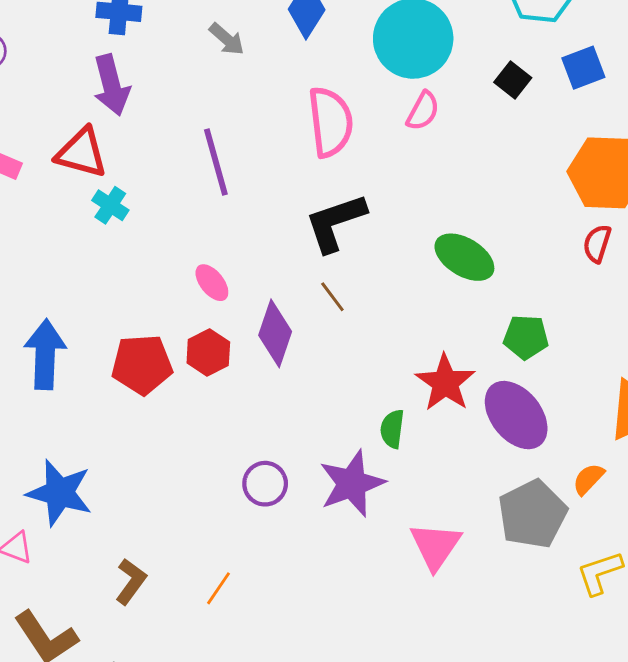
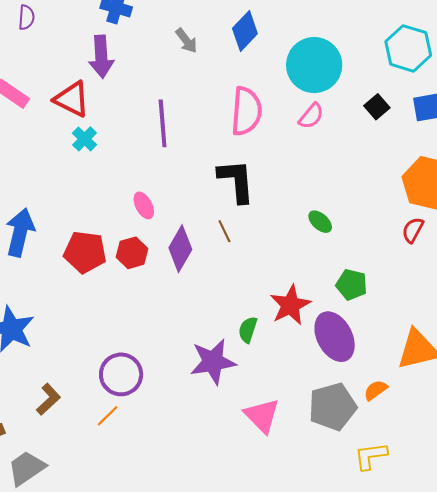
black L-shape: (335, 223) -> (236, 181), turned 93
green ellipse: (464, 257) -> (320, 222), size x0.6
purple circle: (265, 484) -> (121, 374), moved, size x1.4
pink triangle: (436, 546) -> (262, 416), turned -30

